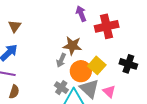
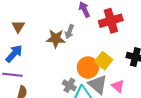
brown star: (72, 46) -> (56, 39), moved
gray arrow: (61, 60) -> (69, 32), moved

